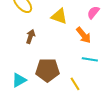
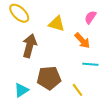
brown arrow: (30, 36) -> (30, 46), size x1.6

